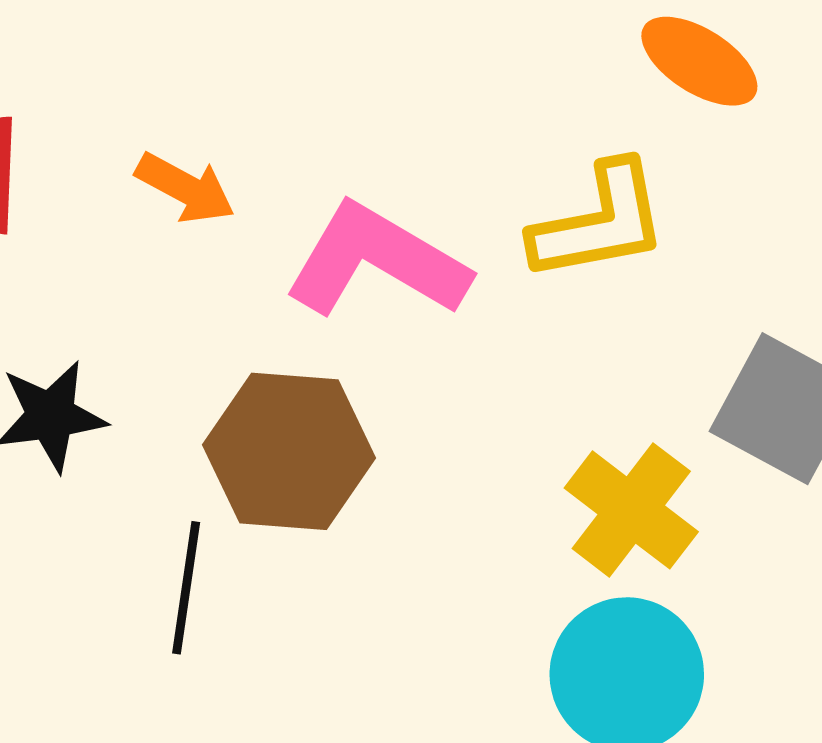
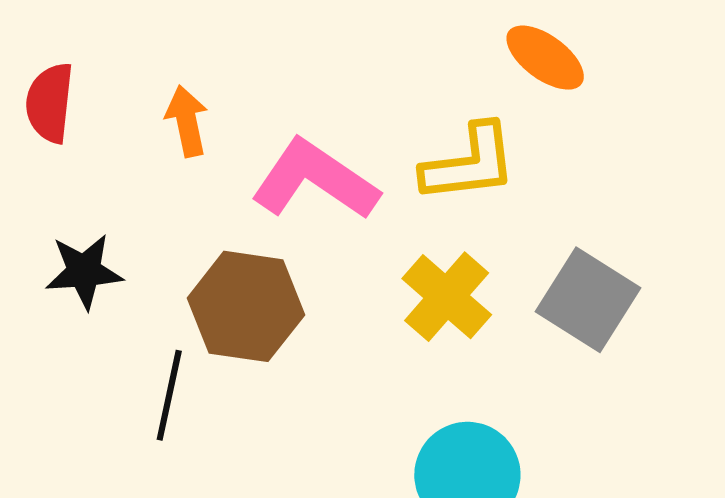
orange arrow: (185, 188) -> (187, 121), turned -134
yellow cross: (631, 510) -> (447, 297), moved

